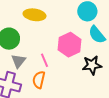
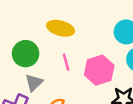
pink line: (45, 60) -> (66, 62), moved

